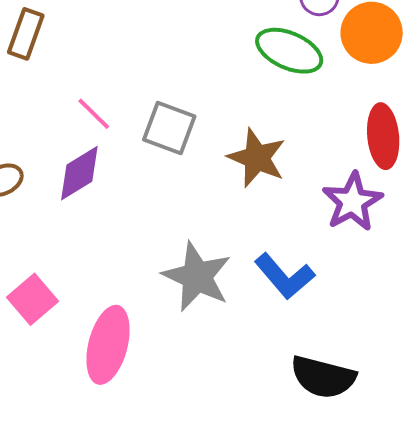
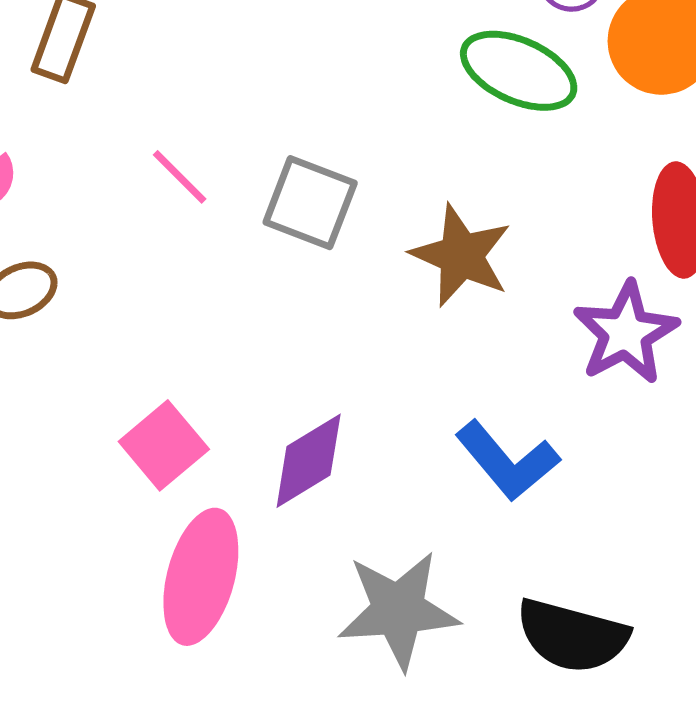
purple diamond: (79, 173) -> (309, 461), moved
gray star: (197, 277) -> (398, 610), moved, turned -30
pink square: (32, 299) -> (164, 445), moved

